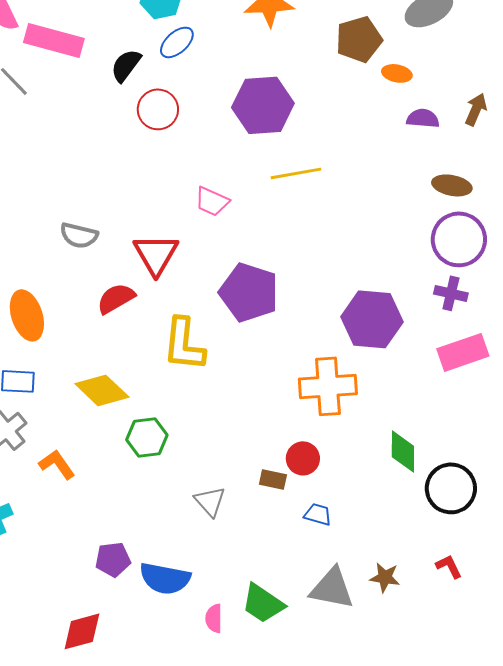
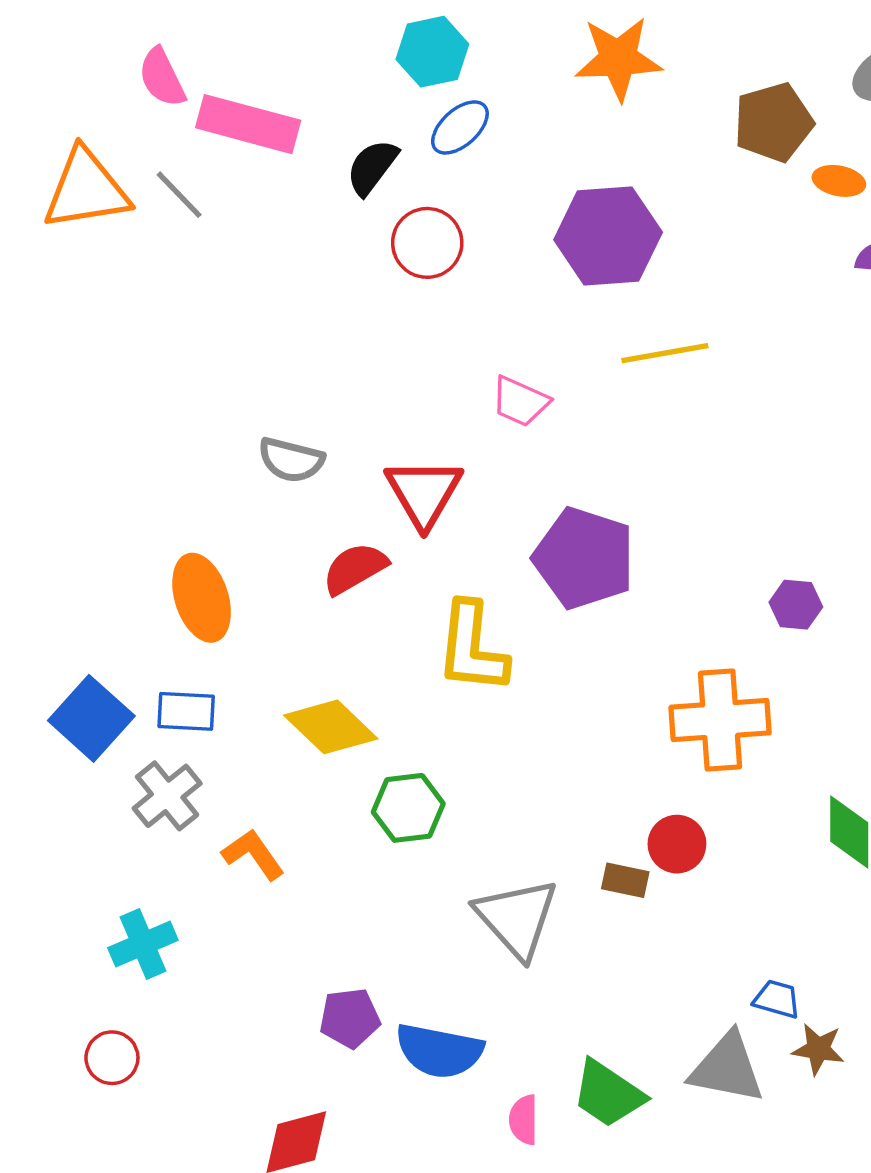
purple hexagon: (372, 319) -> (796, 605), size x0.5
gray triangle: (210, 501) -> (517, 918), size x1.6
blue trapezoid: (318, 514) -> (777, 999), moved

